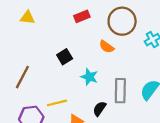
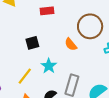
red rectangle: (82, 16) -> (47, 11), moved
yellow line: (57, 103) -> (25, 76), moved, turned -54

